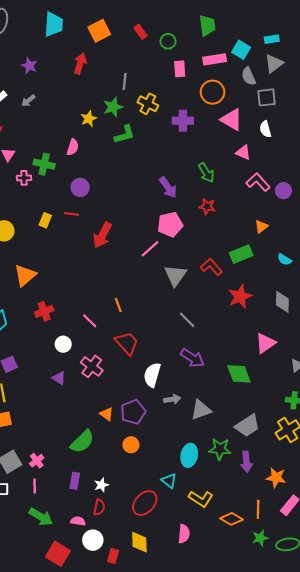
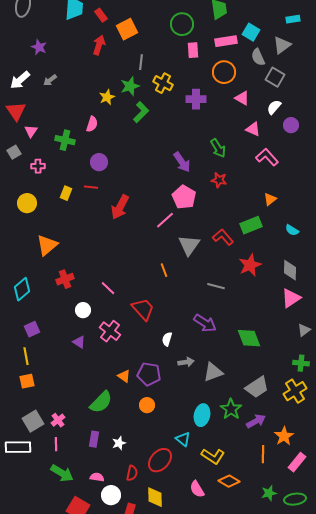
orange square: (99, 31) -> (127, 29), moved
red rectangle: (140, 32) -> (101, 15), moved
cyan rectangle: (272, 39) -> (293, 19), moved
green circle: (168, 41) -> (182, 24), size x1.5
purple star: (29, 66) -> (39, 47), moved
gray square: (267, 97) -> (275, 77), turned 36
pink triangle: (232, 120) -> (242, 98), size x0.7
white semicircle: (265, 129) -> (274, 107), turned 56
green L-shape: (125, 134) -> (141, 112), turned -30
pink cross: (24, 178) -> (38, 166), moved
purple circle: (283, 191) -> (291, 125), moved
pink pentagon: (170, 225) -> (184, 197), turned -30
orange line: (118, 305) -> (164, 270), moved
gray line: (187, 320) -> (216, 286), moved, turned -30
pink triangle: (265, 343) -> (291, 298), moved
white semicircle: (152, 375) -> (167, 339), size x0.6
purple pentagon: (133, 412) -> (149, 374), turned 30
green star: (220, 449) -> (231, 409), turned 30
purple arrow: (246, 462) -> (256, 421), turned -114
orange star: (276, 478) -> (284, 436), turned 30
red semicircle: (99, 507) -> (132, 473), moved
orange line: (258, 509) -> (263, 454), moved
orange diamond: (232, 519) -> (229, 481), moved
pink semicircle: (184, 534) -> (197, 489), turned 144

